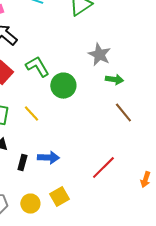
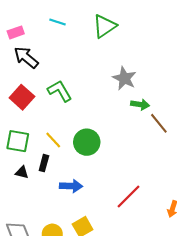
green circle: (63, 86) -> (87, 142), moved
brown line: (123, 113) -> (159, 123), moved
black rectangle: (22, 163) -> (44, 163), moved

